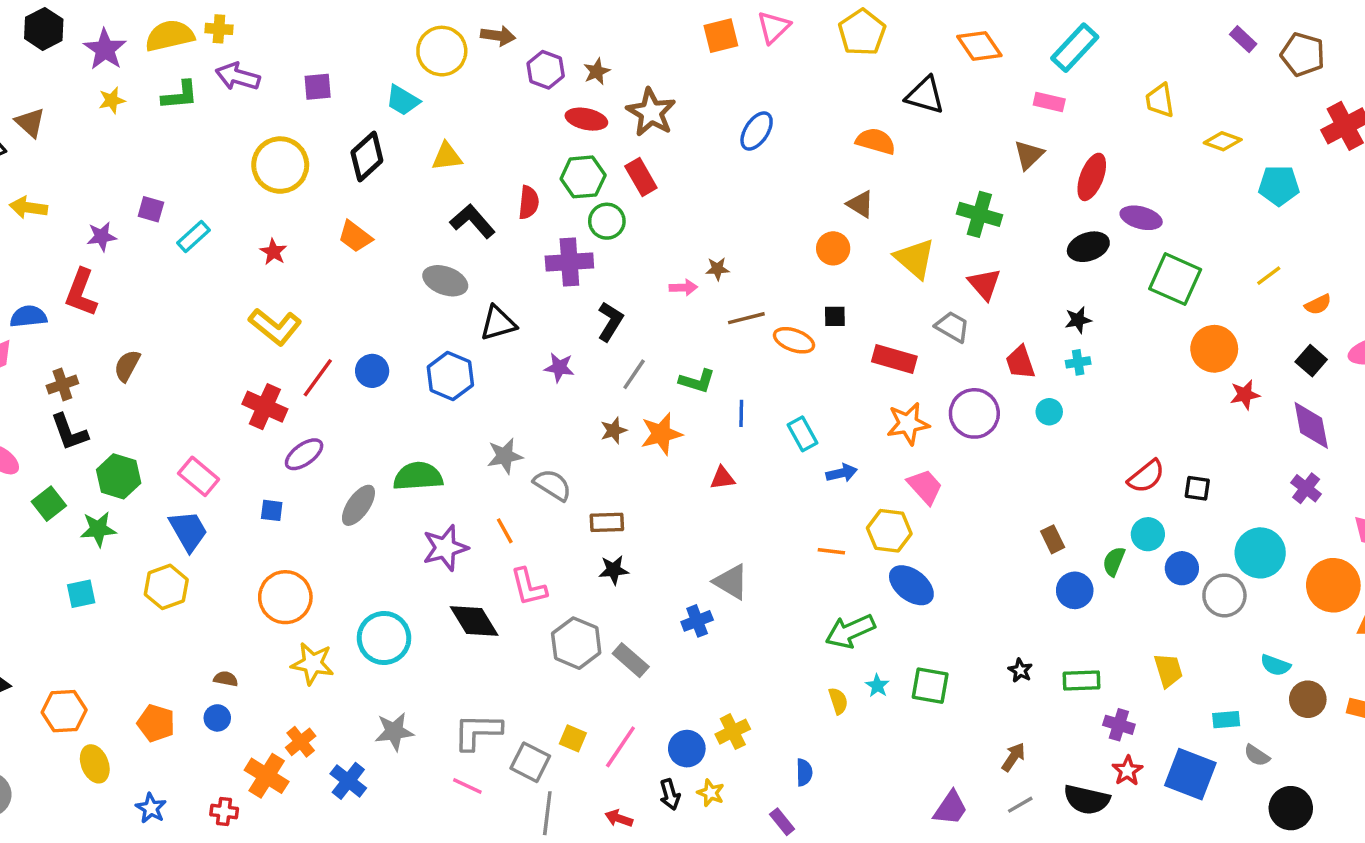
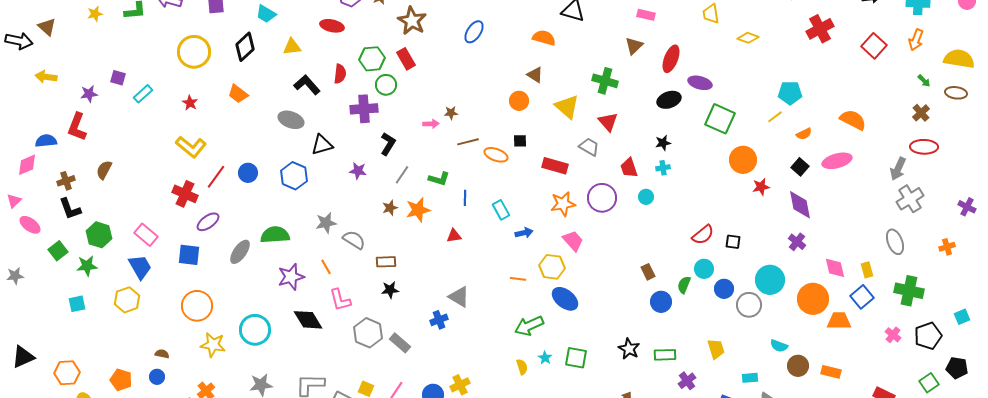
red ellipse: (586, 119) -> (332, 26), moved
cyan pentagon: (1279, 185) -> (790, 93), moved
blue square: (272, 510) -> (189, 255), size x1.6
black star: (1020, 670) -> (629, 349), size x1.5
purple cross: (1119, 725) -> (687, 381), turned 36

